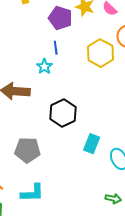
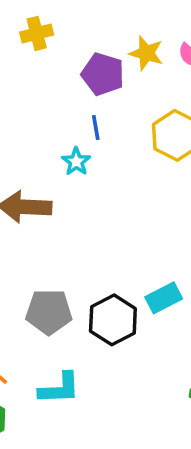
black hexagon: (63, 113) -> (113, 320), moved
cyan rectangle: (92, 144) -> (164, 298), turned 42

